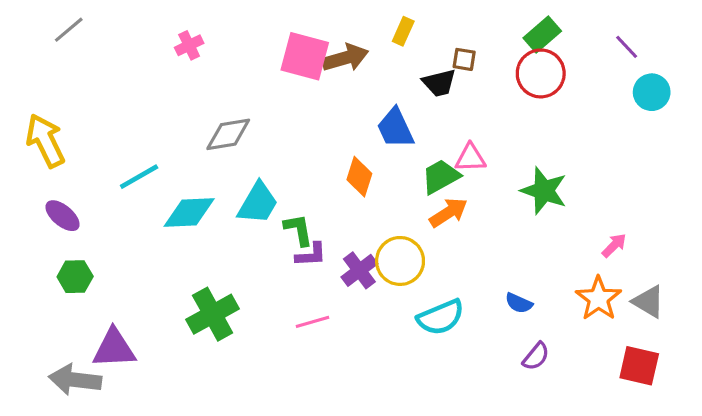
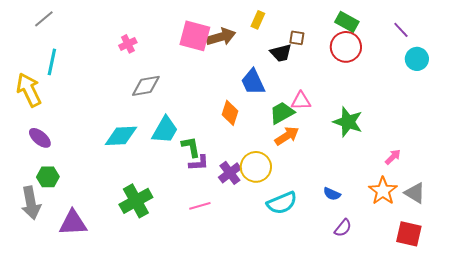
green rectangle: (542, 34) -> (347, 22), turned 70
pink cross: (189, 45) -> (128, 44), moved
cyan line: (139, 177) -> (52, 62), moved, turned -48
gray arrow: (75, 380) -> (31, 203), moved, turned -108

